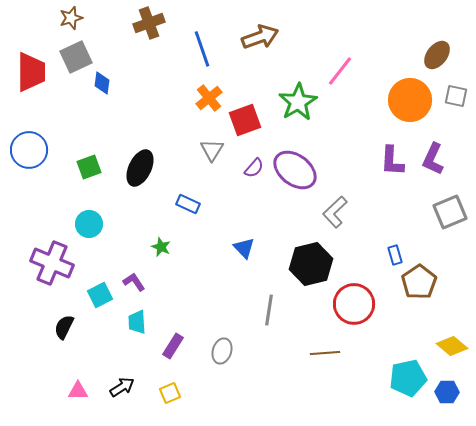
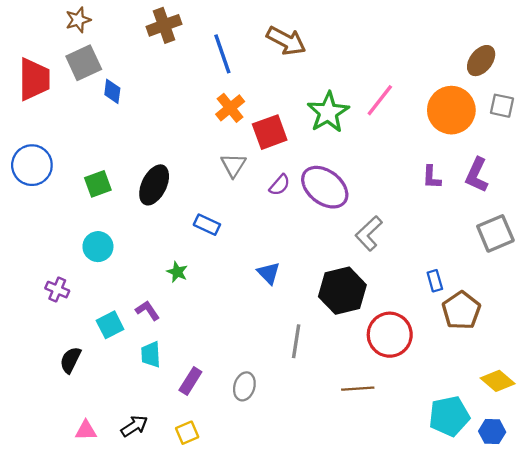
brown arrow: (260, 37) -> (286, 41), turned 48
pink line: (340, 71) -> (380, 100), moved
purple L-shape: (392, 161) -> (432, 177), size x0.7
purple cross: (52, 263) -> (57, 290), size x0.5

